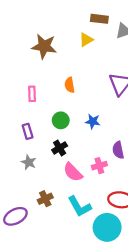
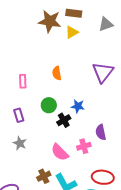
brown rectangle: (99, 19) -> (74, 13), moved
brown star: (44, 46) -> (50, 21), moved
black cross: (60, 148) -> (64, 120), moved
brown cross: (45, 199) -> (44, 176), moved

